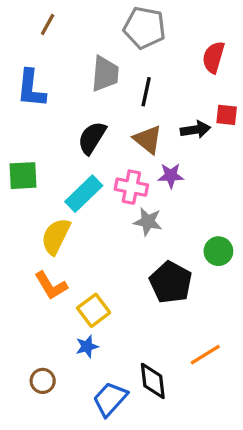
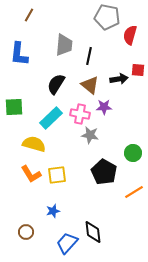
gray pentagon: (144, 28) -> (107, 17), moved
yellow semicircle: (56, 236) -> (34, 144), turned 80
yellow square: (94, 310) -> (57, 175), moved, turned 30
orange line: (205, 355) -> (134, 192), moved

